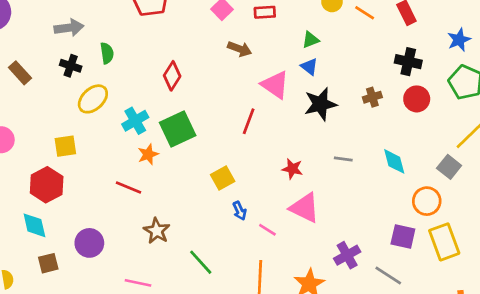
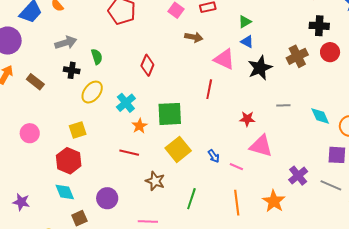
brown cross: (372, 97) -> (297, 56), size x1.5
green square: (178, 129) -> (170, 114), moved, turned 32
cyan diamond: (394, 161) -> (320, 116), moved
yellow square: (223, 178) -> (178, 149), moved, size x1.4
green line: (201, 262) -> (191, 199), turned 70

